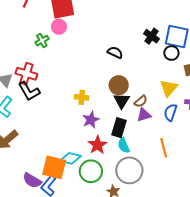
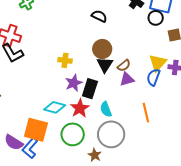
yellow triangle: (169, 88) -> (158, 63), moved
black rectangle: (119, 128) -> (90, 89), moved
cyan diamond: (70, 158) -> (55, 107), moved

